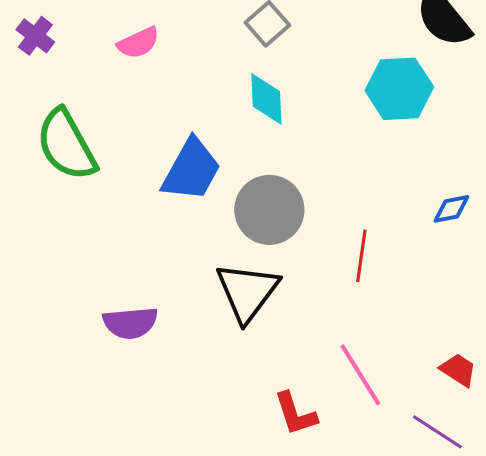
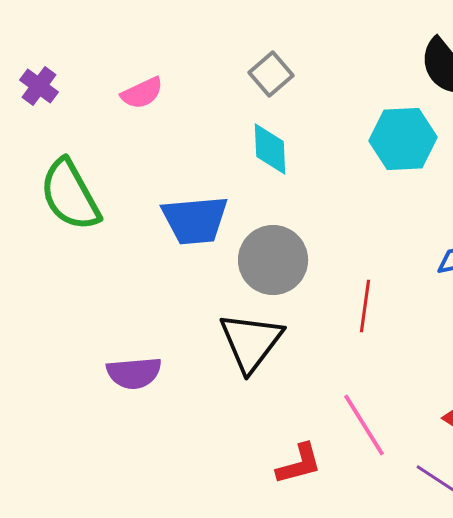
blue trapezoid: (191, 170) -> (195, 220), turned 56
red L-shape: (295, 414) -> (299, 464), turned -87

